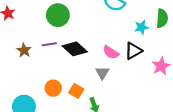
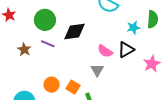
green circle: (58, 15) -> (45, 20), moved
purple line: (49, 44) -> (48, 44), turned 32
black diamond: (75, 49) -> (75, 32), moved, turned -50

